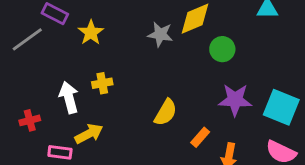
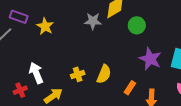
yellow cross: (102, 83) -> (78, 74), moved
purple star: (235, 100) -> (150, 59), turned 30
red cross: (30, 120) -> (20, 90), moved

